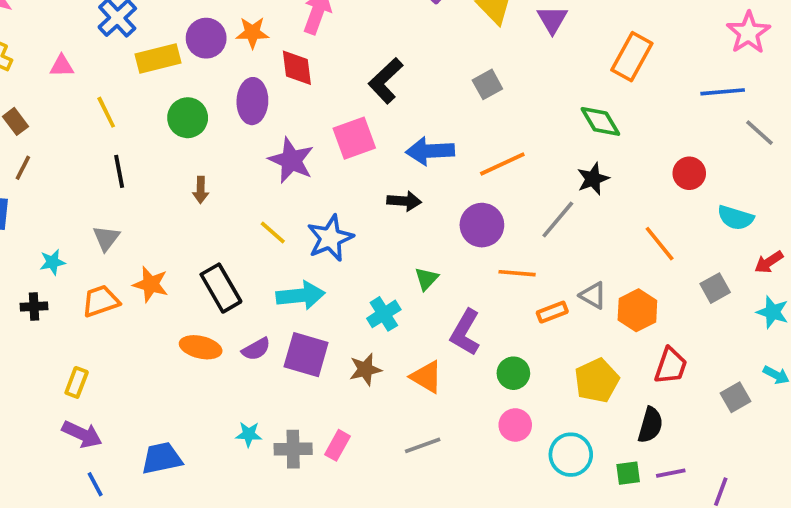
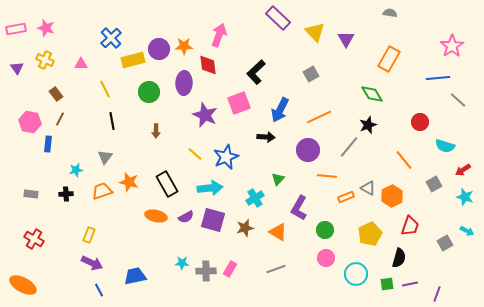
blue arrow: (430, 151) -> (280, 110), turned -60

